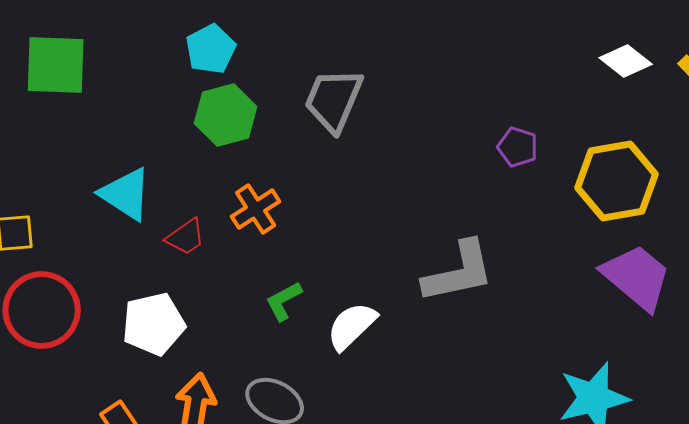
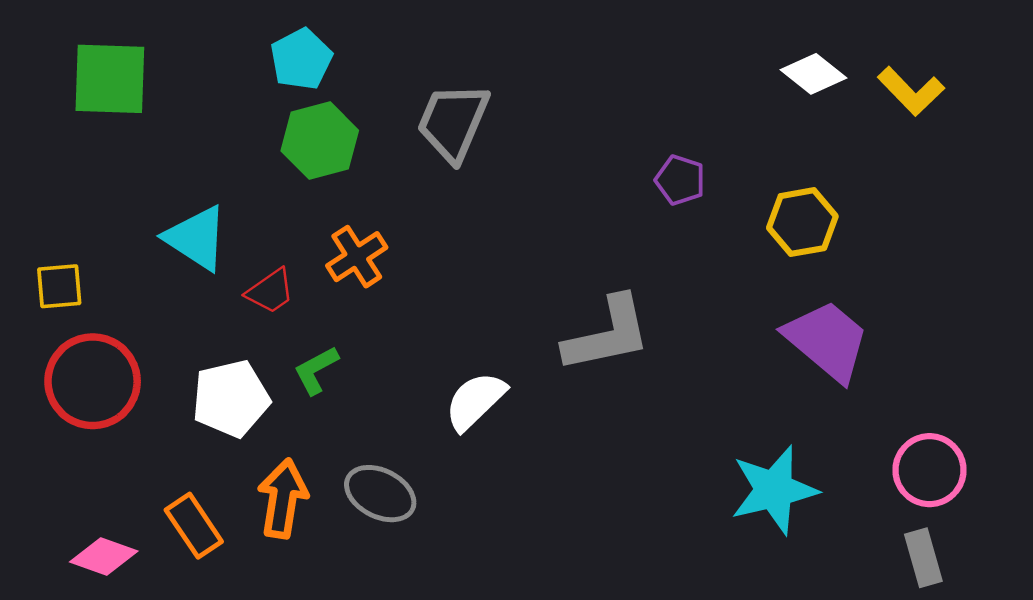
yellow hexagon: (617, 181) -> (802, 222), size x0.7
green L-shape: (284, 301) -> (316, 370), moved

